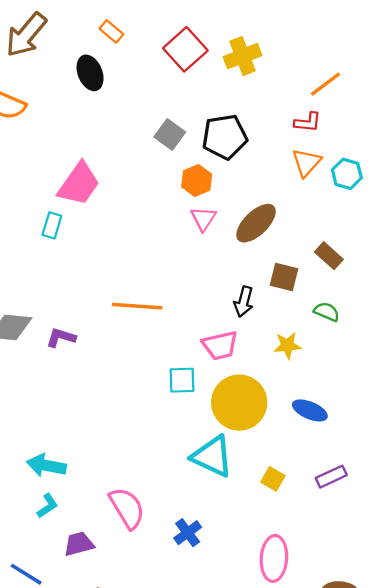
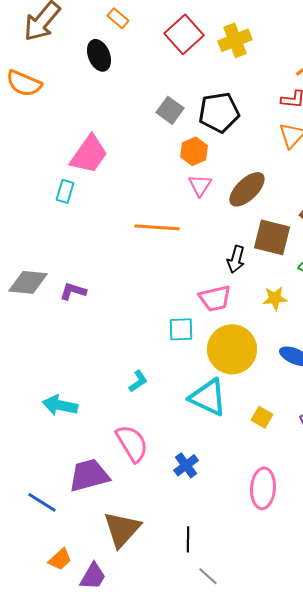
brown square: (284, 277) -> (272, 237), size x1.4
orange line: (137, 306) -> (157, 227), moved
cyan L-shape: (47, 506) -> (138, 381), moved
purple trapezoid: (79, 544) -> (89, 475), size x1.5

